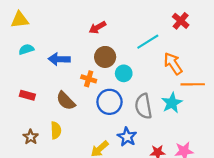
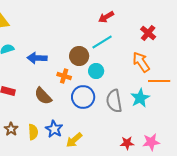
red cross: (181, 21) -> (148, 33), moved
red arrow: (97, 27) -> (106, 17), moved
cyan line: (148, 42) -> (102, 42), moved
yellow semicircle: (56, 130) -> (33, 132), moved
blue star: (127, 137) -> (54, 129), moved

